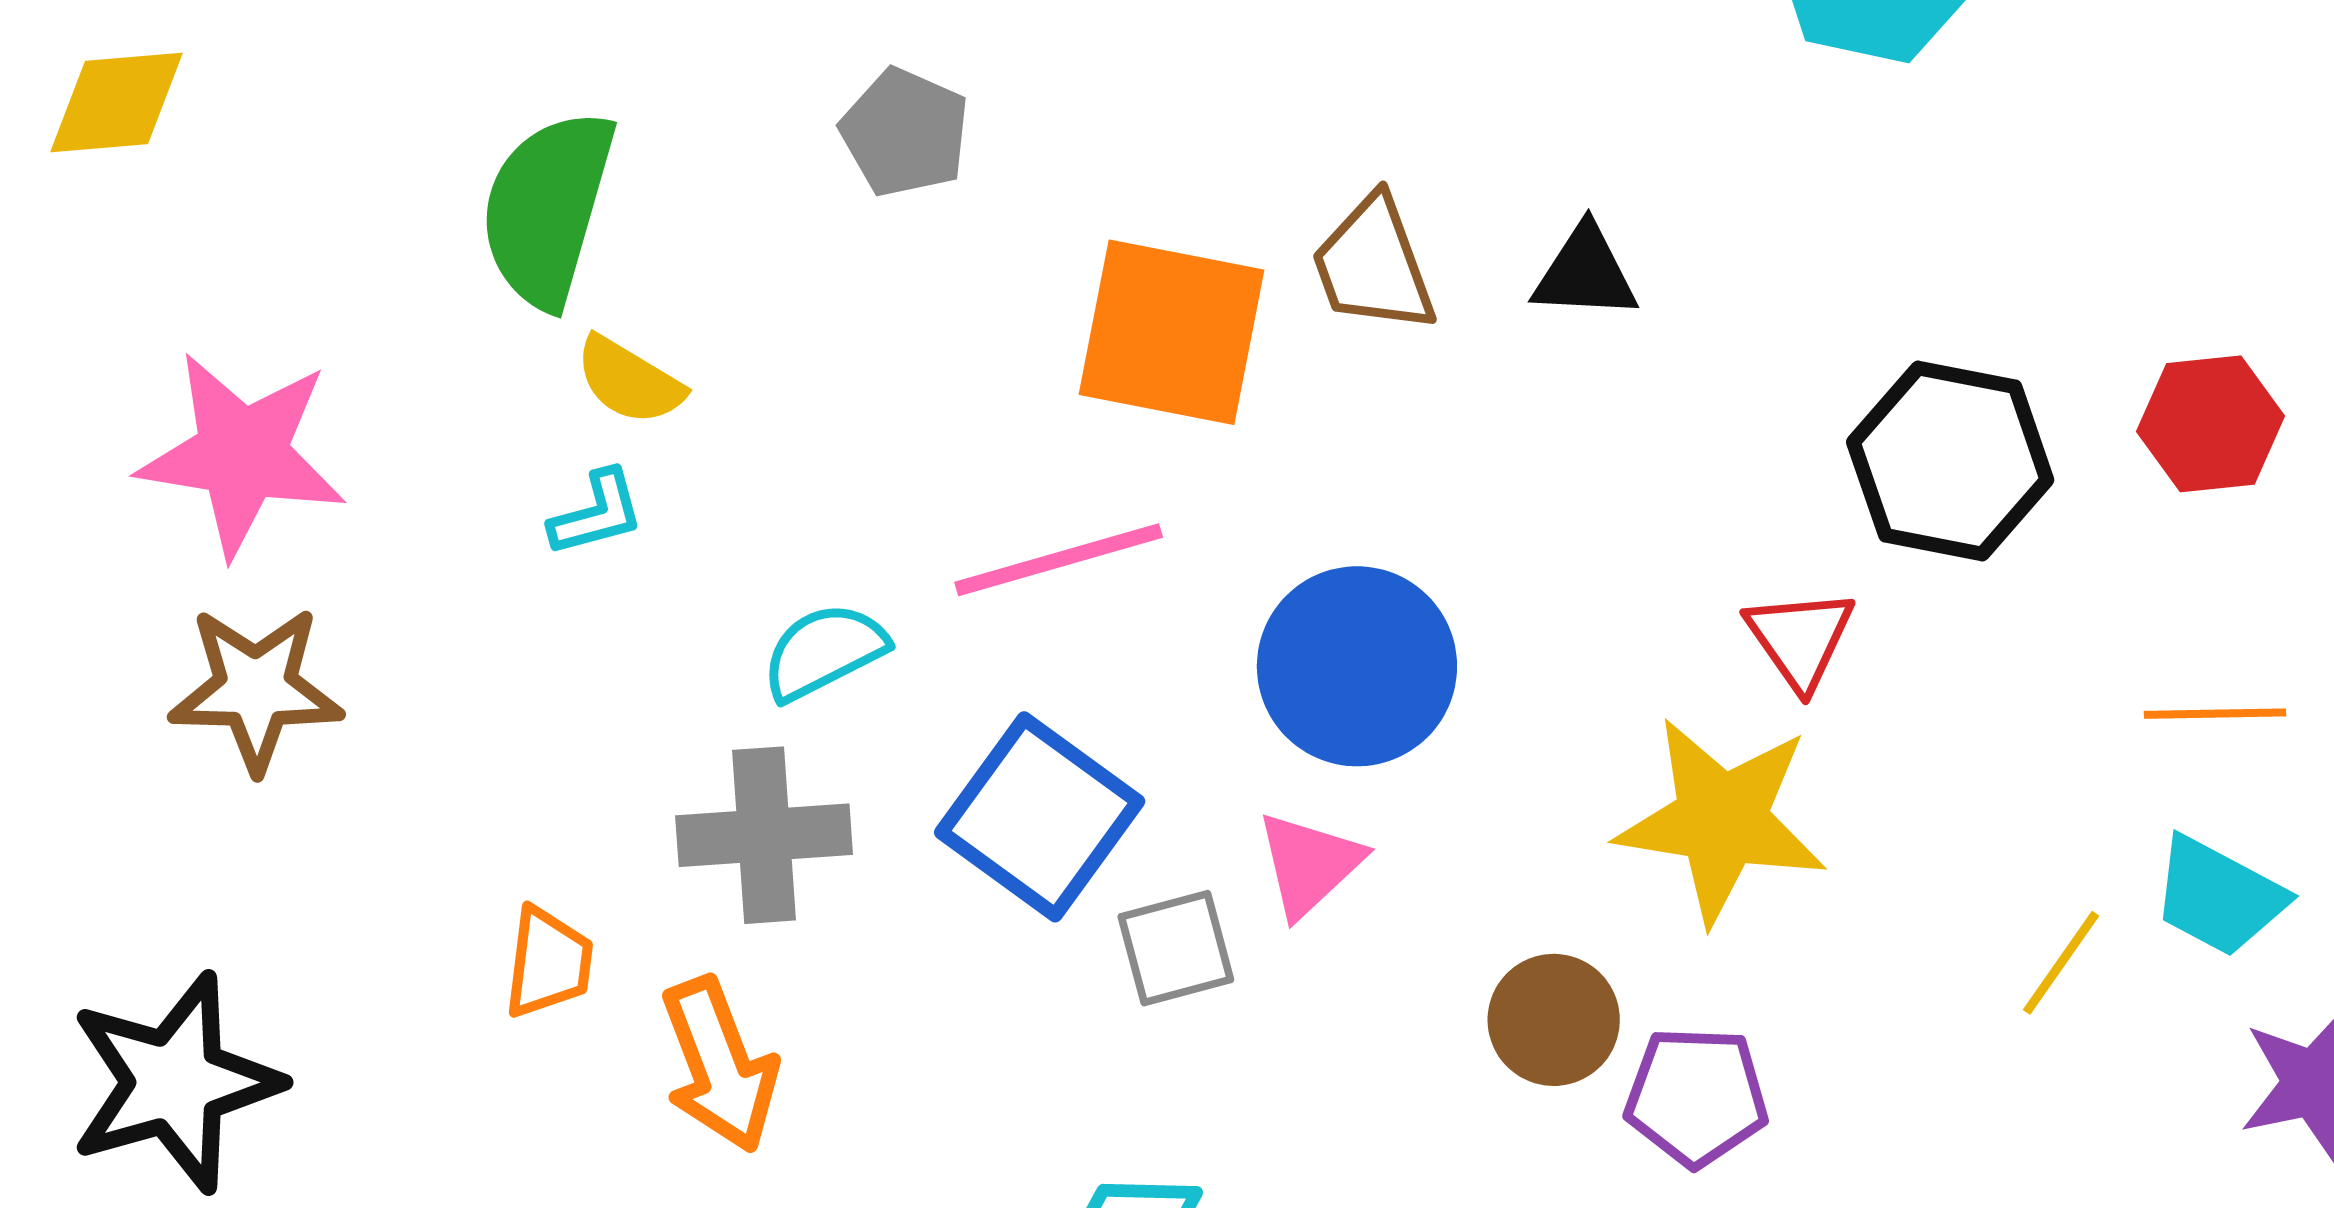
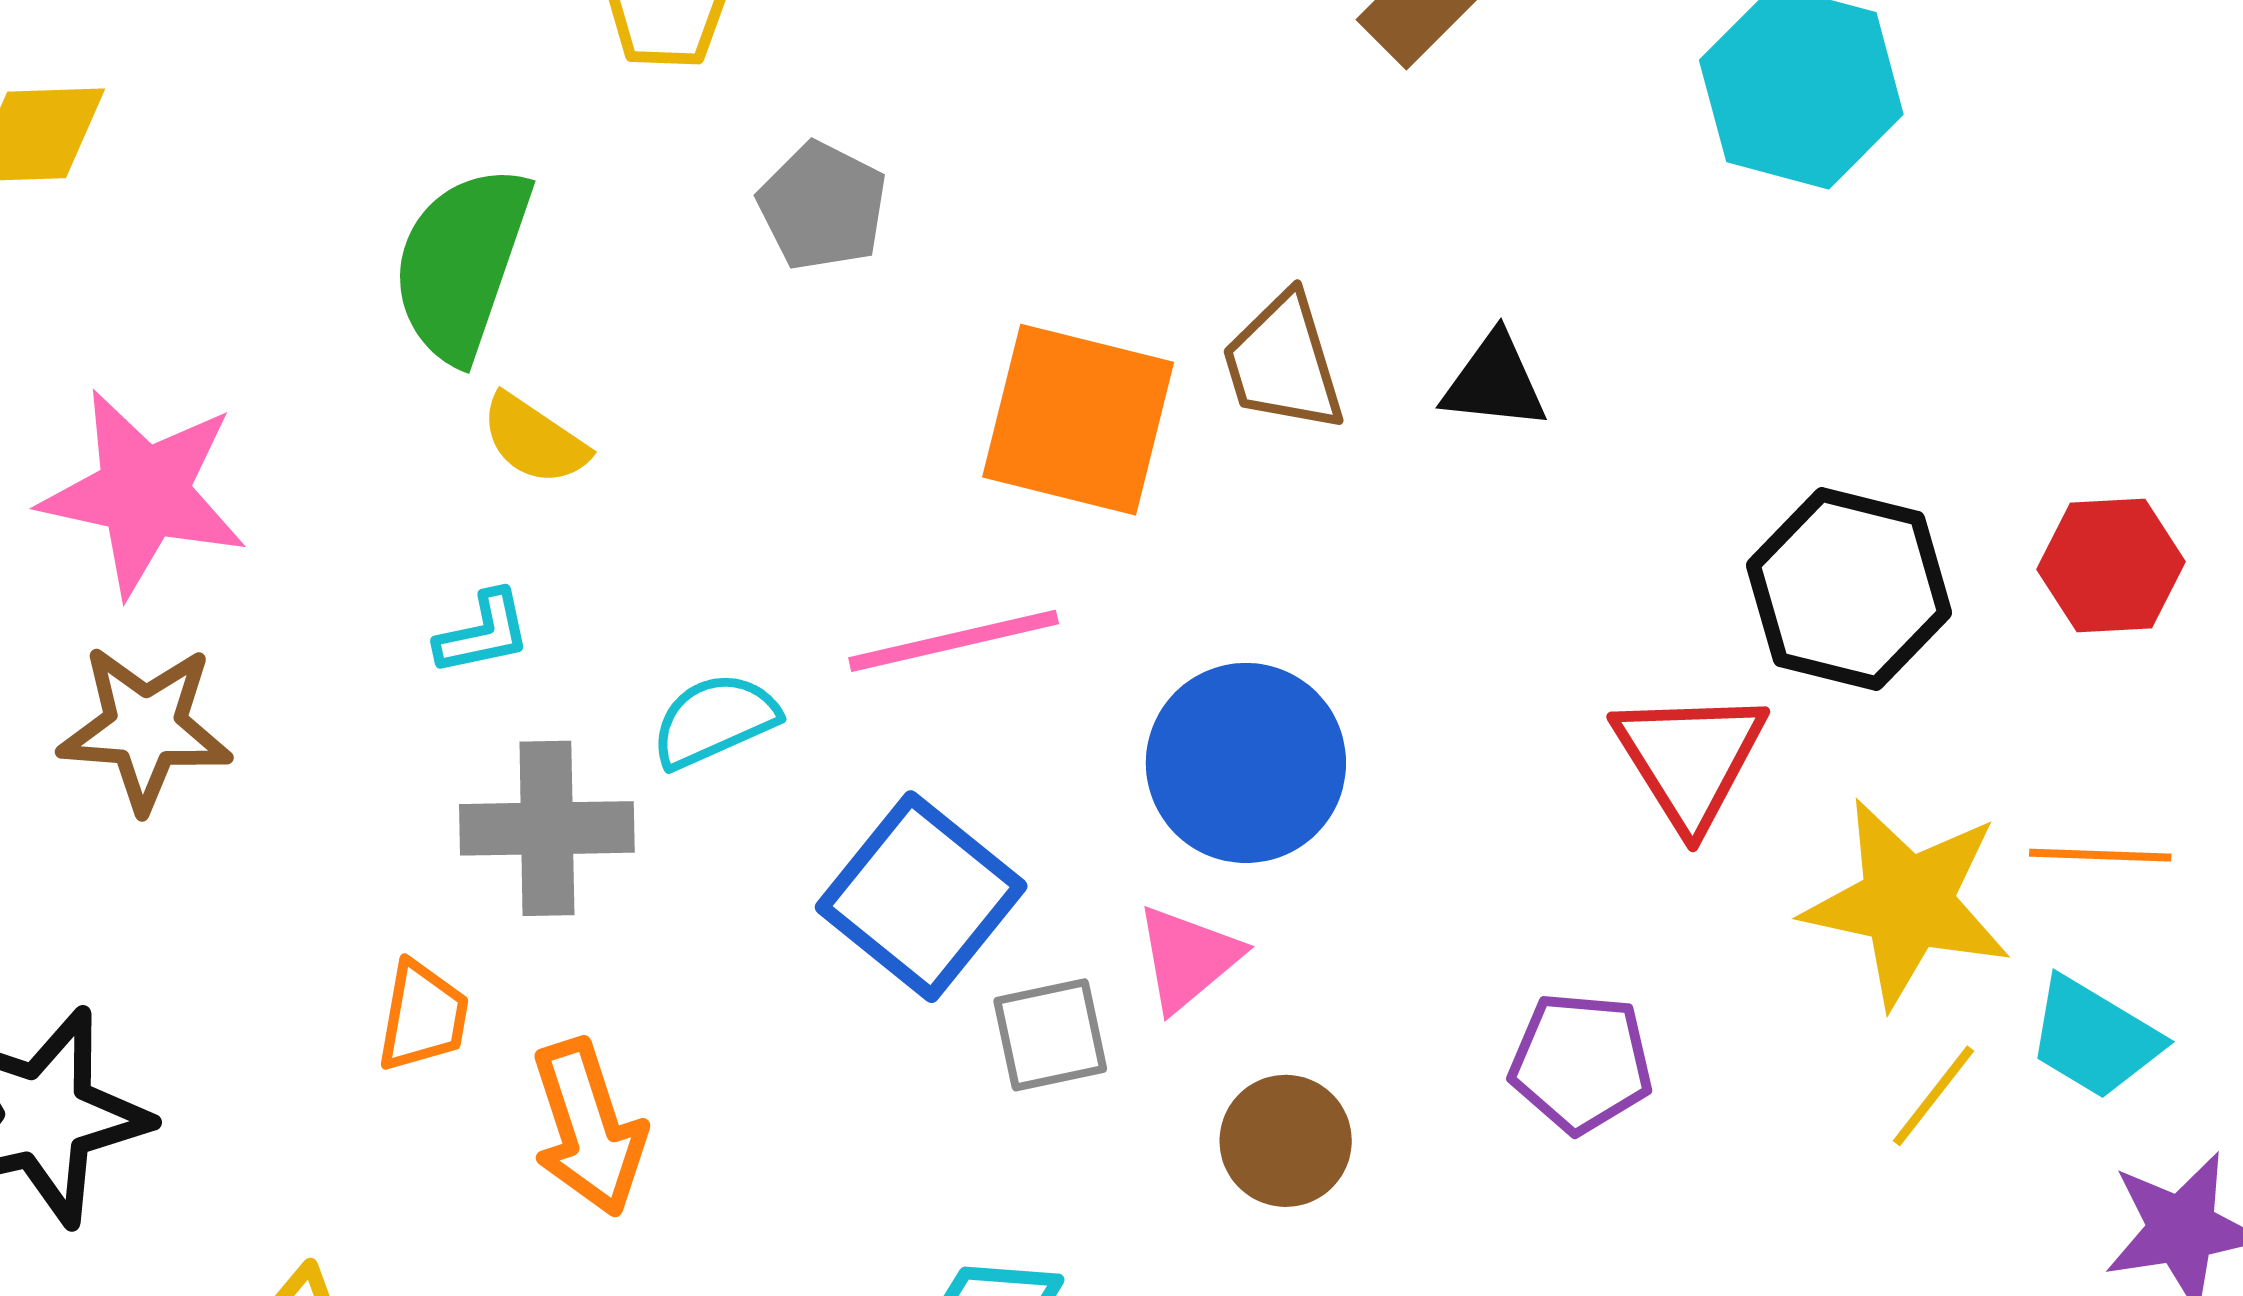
cyan L-shape: (597, 513) -> (483, 633), moved
red triangle: (1800, 639) -> (1690, 759), size x1.4
yellow star: (1722, 820) -> (1907, 903), moved
gray cross: (764, 835) -> (547, 828), moved
brown circle: (1554, 1020) -> (1286, 1141), moved
purple pentagon: (1696, 1097) -> (1581, 1063), moved

